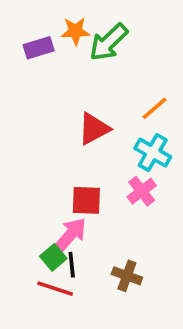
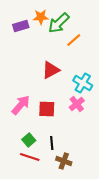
orange line: (154, 108) -> (74, 40), moved
pink arrow: (70, 235) -> (21, 105), moved
black line: (72, 265) -> (52, 143), moved
brown cross: (127, 276) -> (64, 161), moved

